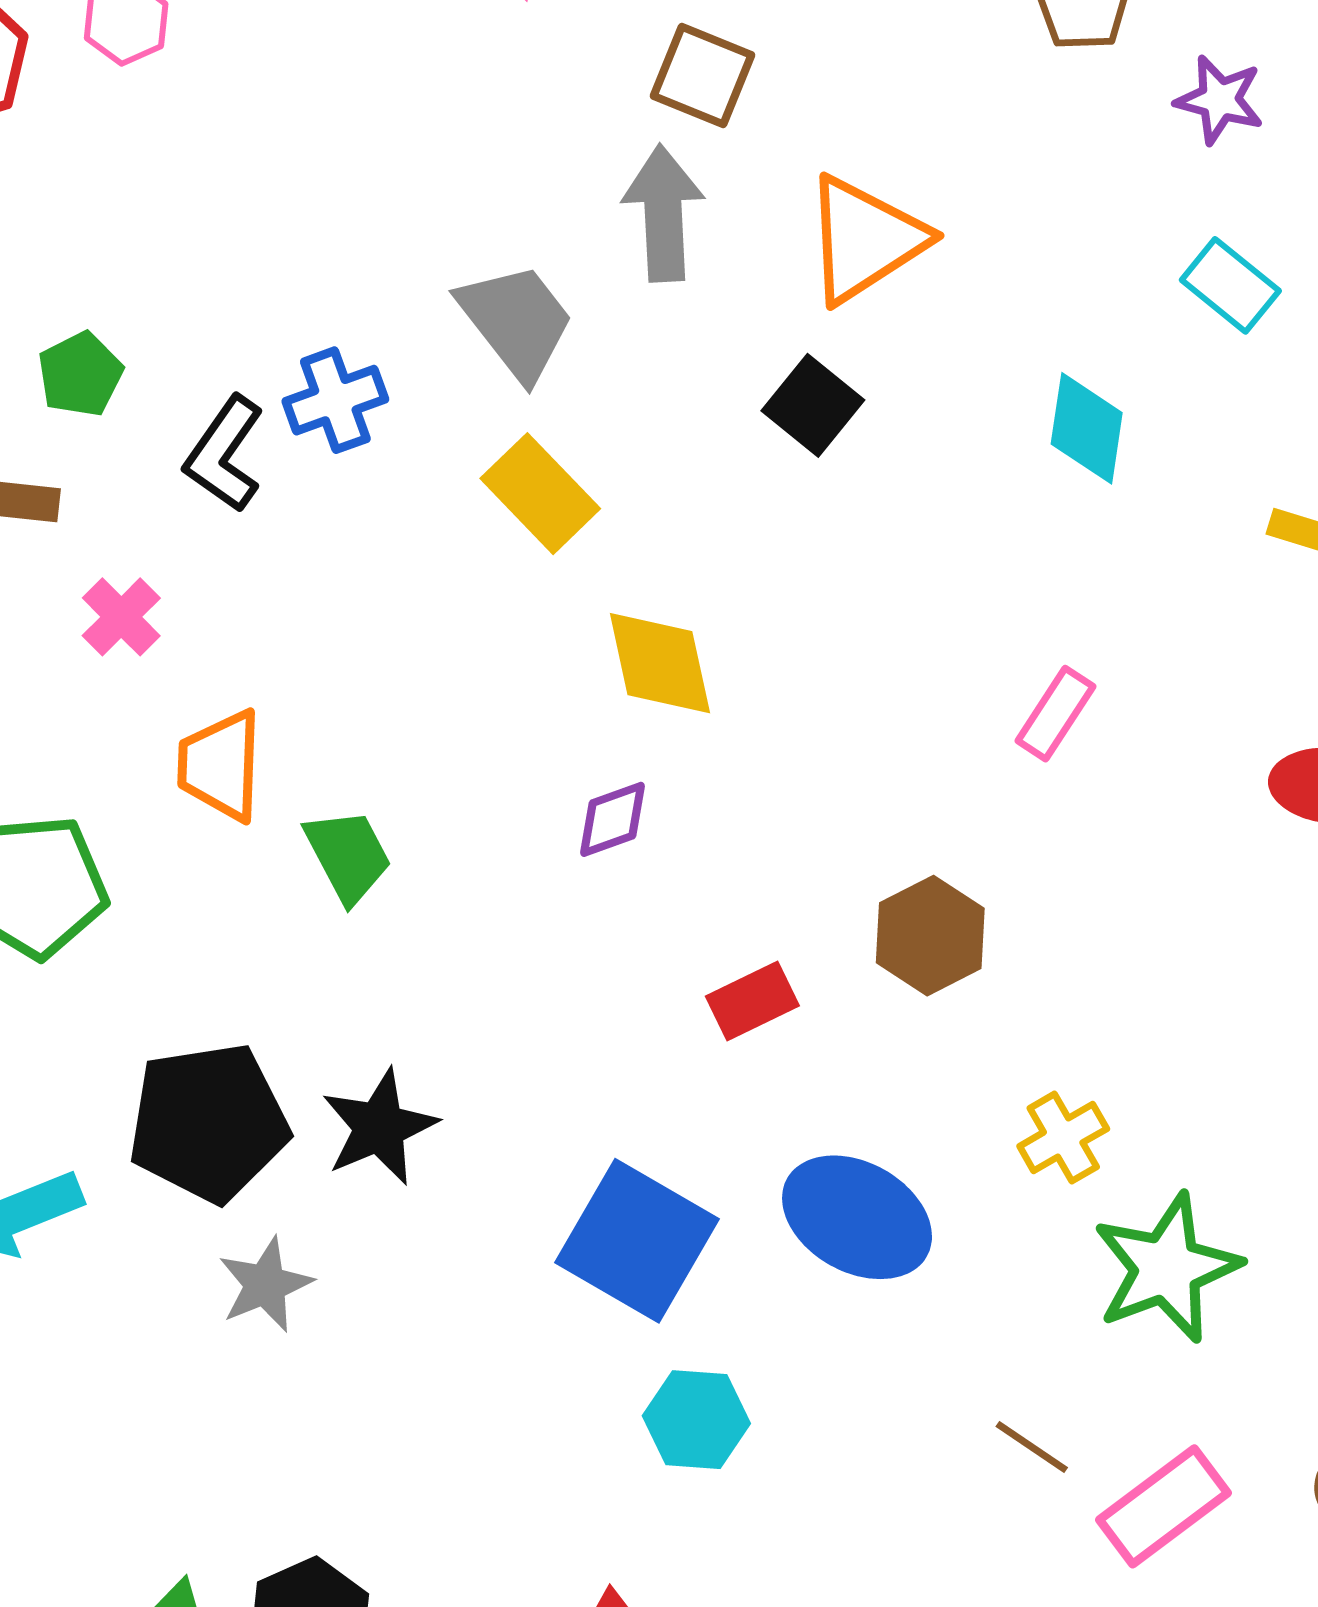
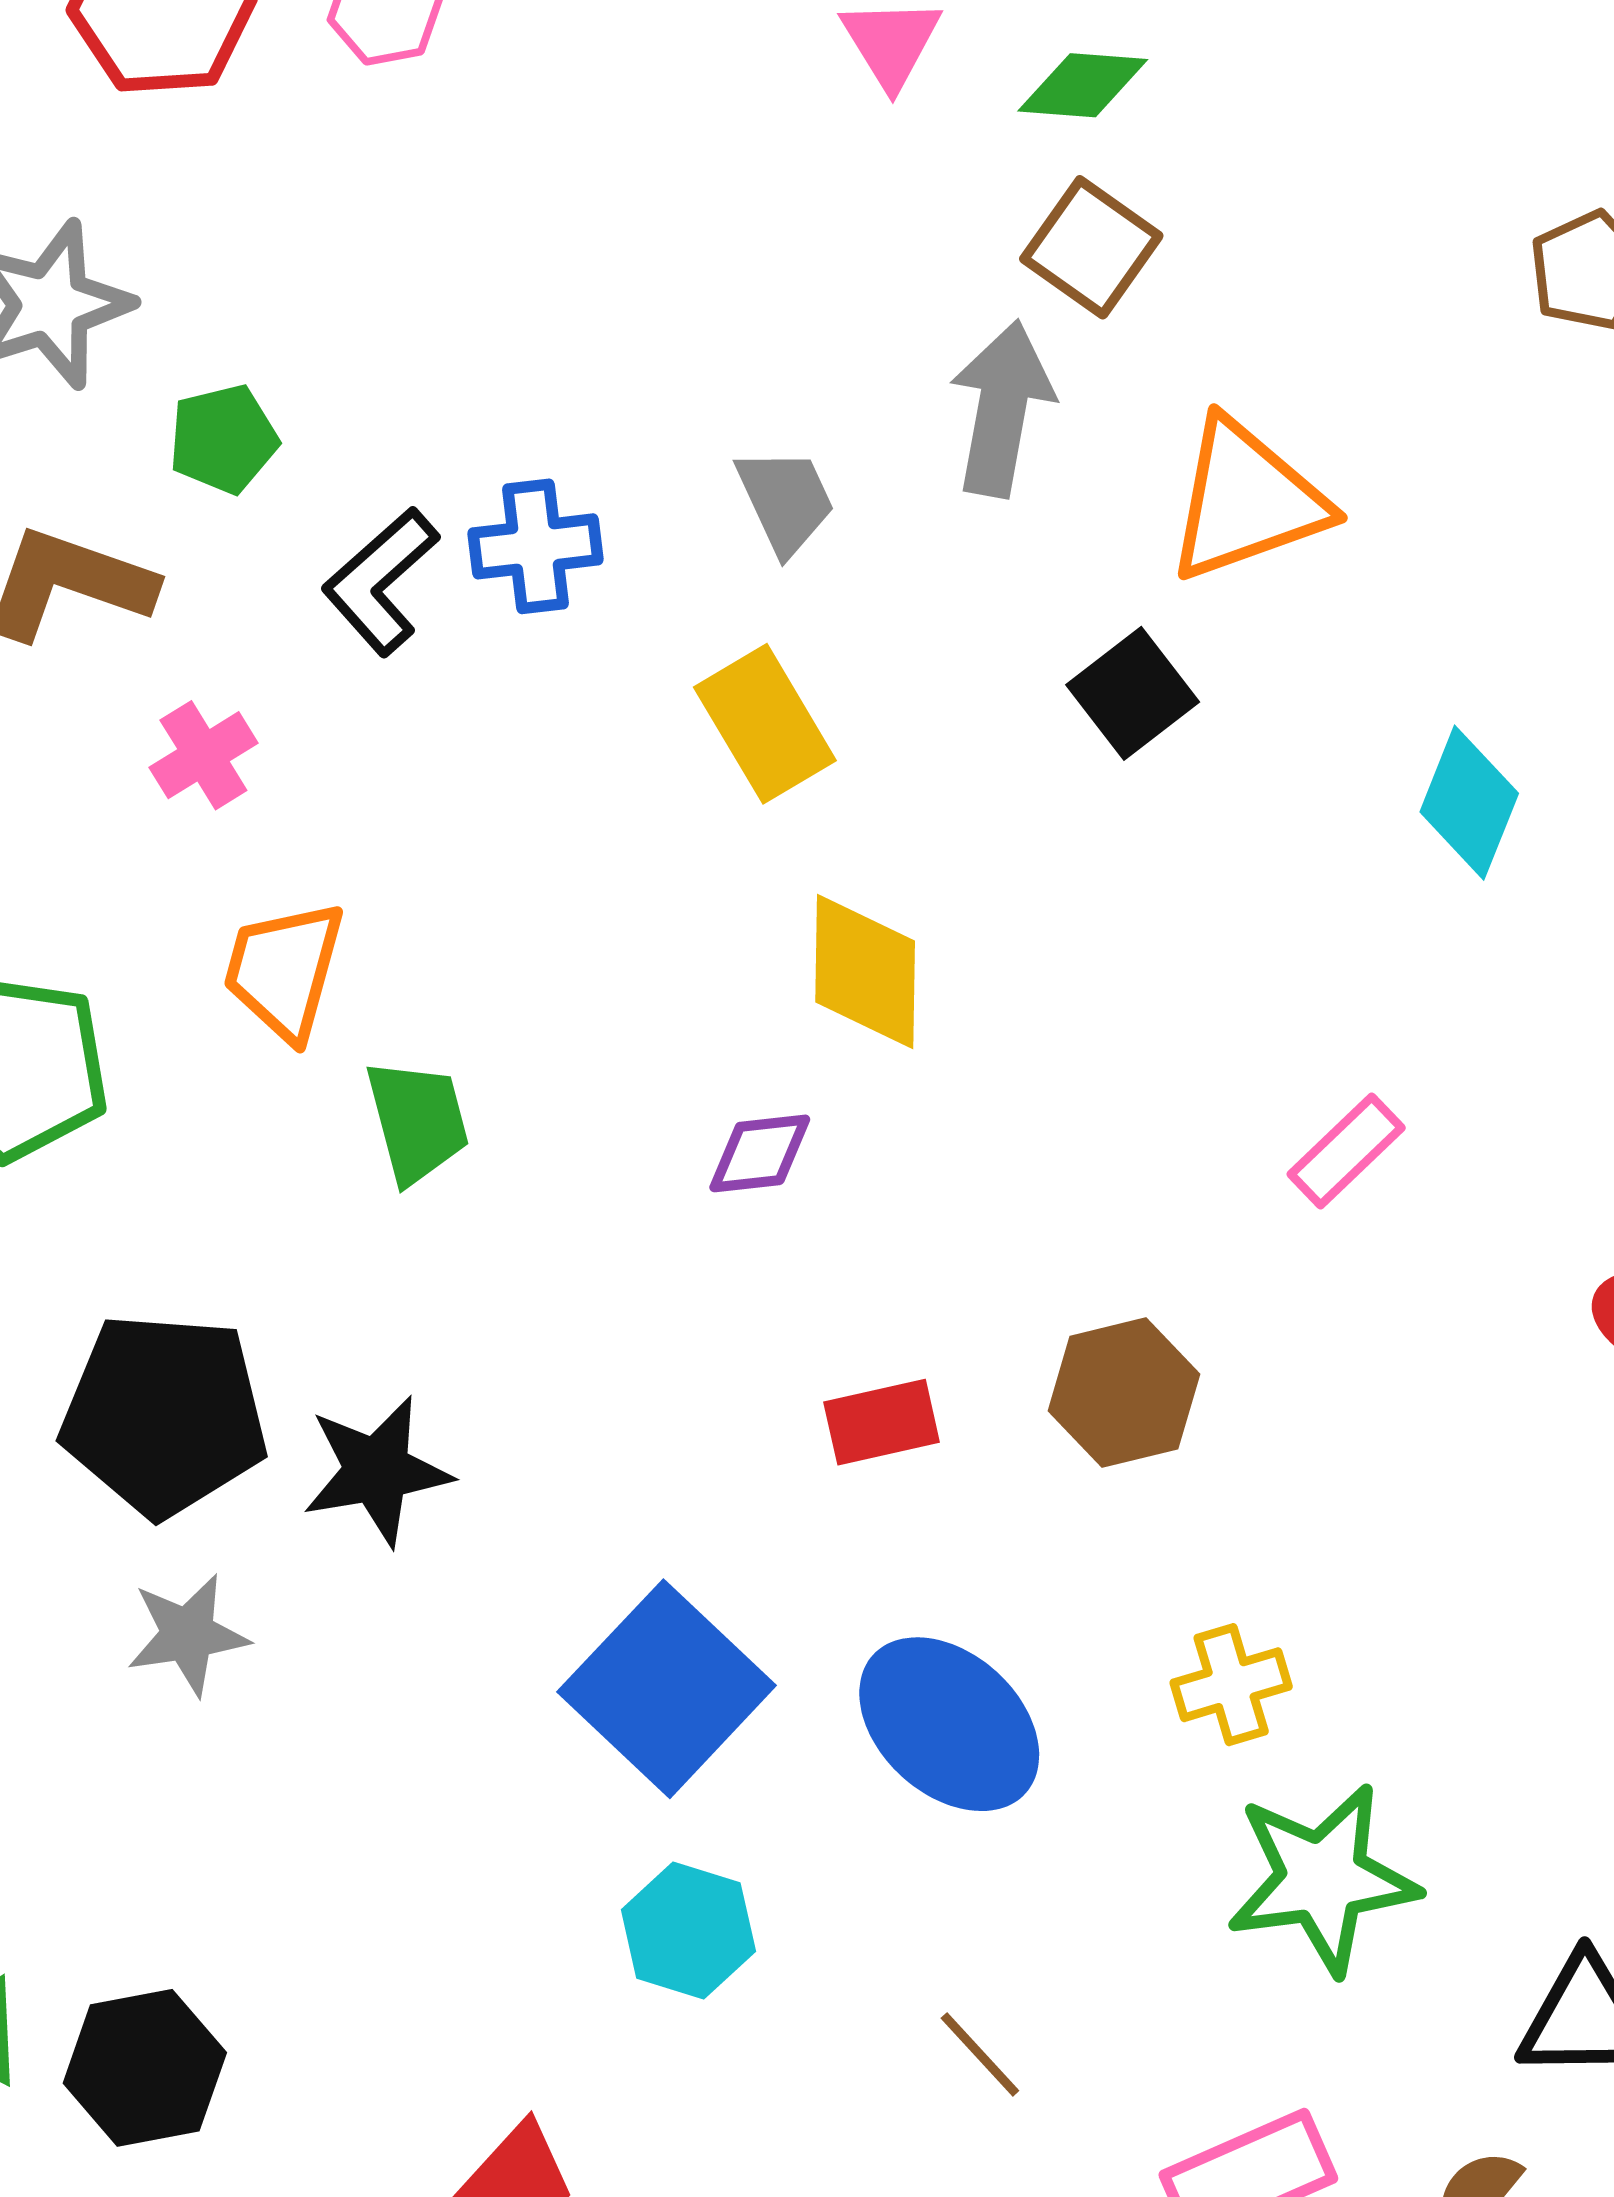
gray trapezoid: (516, 321) -> (786, 501), size x0.7
brown line: (1032, 1447) -> (980, 2054), moved

